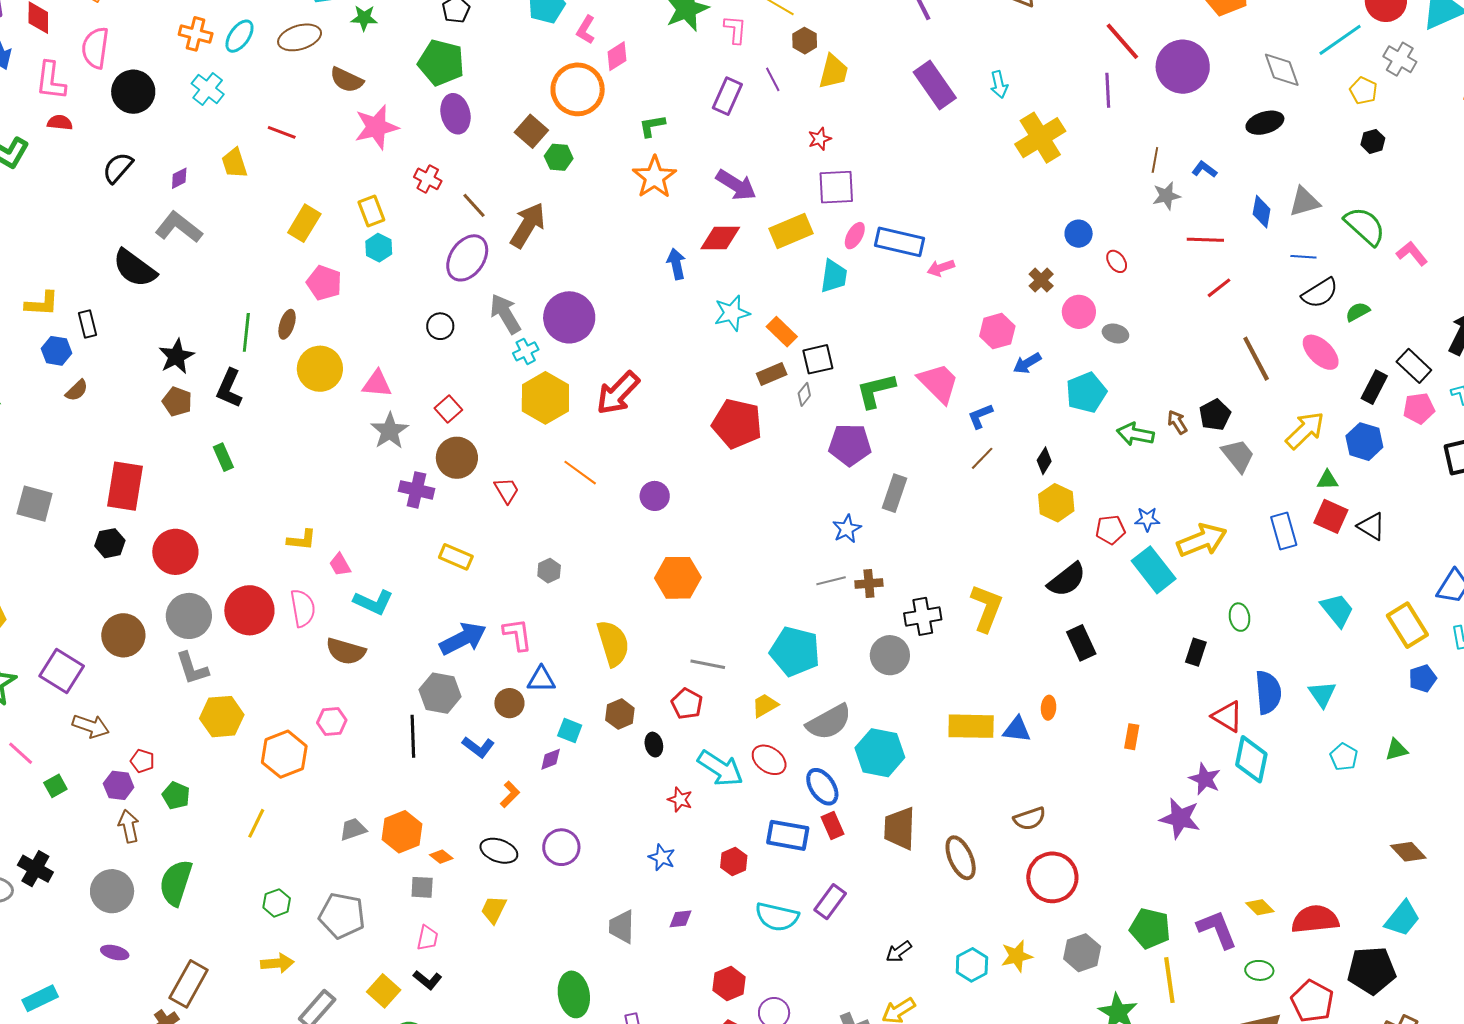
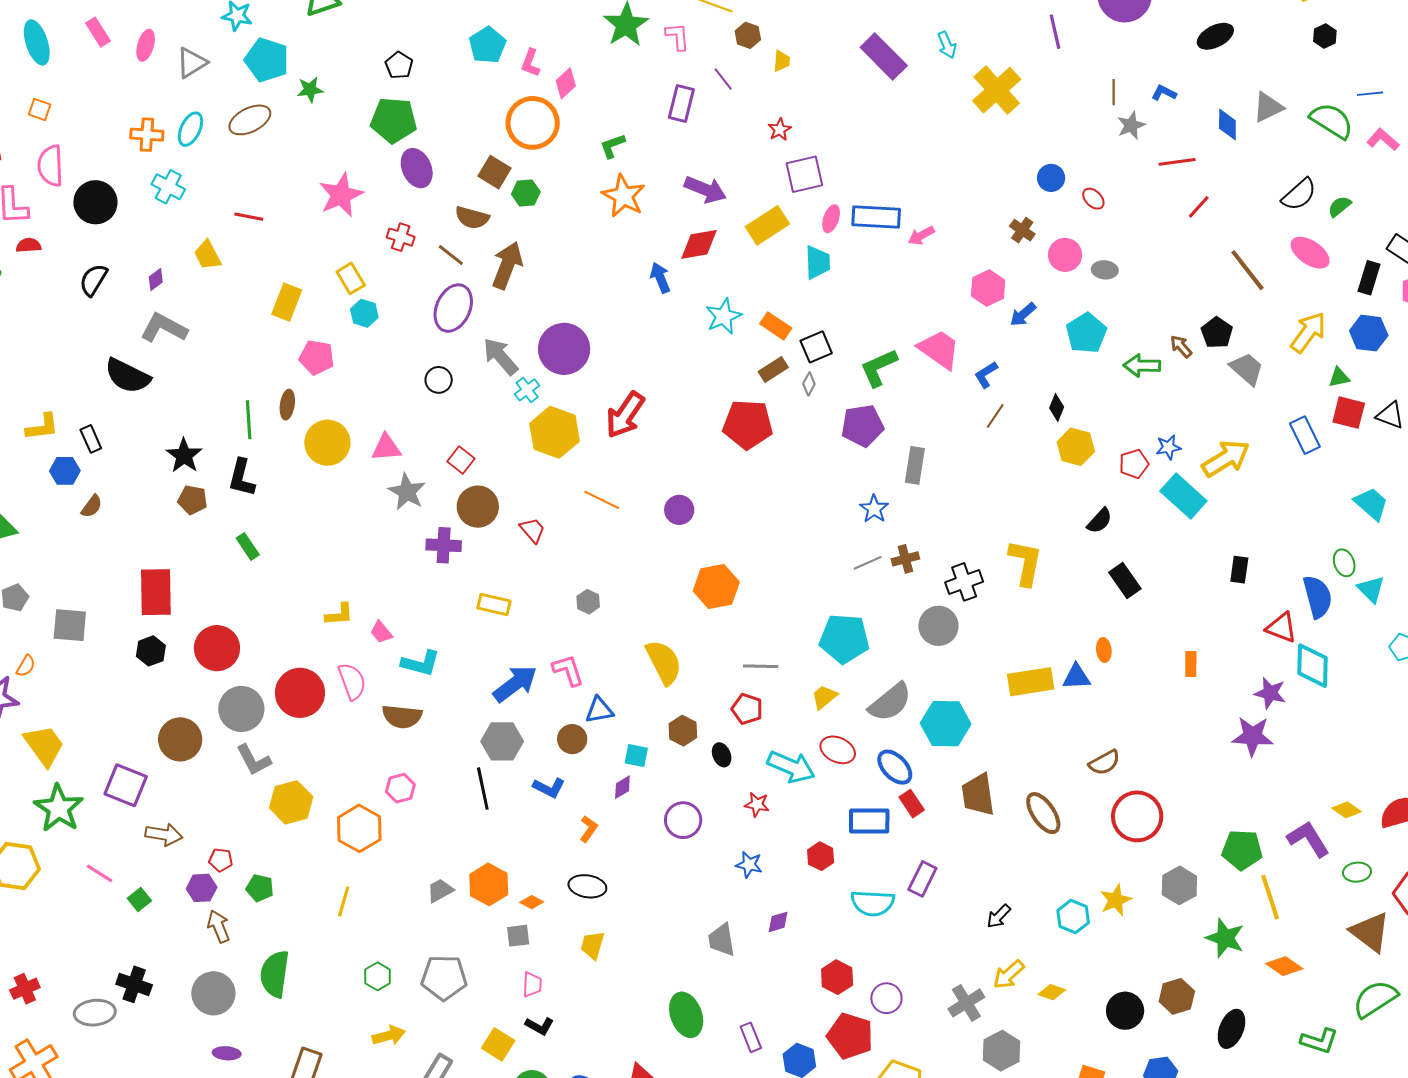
yellow trapezoid: (833, 72) -> (782, 61), size x0.6
brown semicircle: (347, 80) -> (472, 218), moved
blue line: (1303, 257) -> (1370, 94), moved
black semicircle: (1067, 580) -> (1100, 521), size x0.7
green ellipse: (1240, 617) -> (1344, 563), moved
purple circle: (561, 847) -> (683, 820), moved

